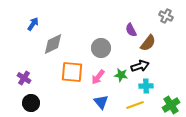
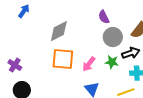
purple semicircle: (131, 30) -> (104, 17), moved
gray diamond: (53, 44) -> (59, 31), moved
gray circle: (101, 48) -> (113, 37), moved

